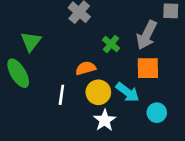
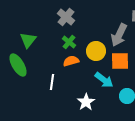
green cross: (111, 44) -> (69, 42), moved
yellow circle: (98, 92) -> (96, 51), moved

